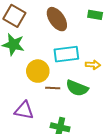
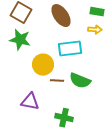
yellow arrow: (93, 65) -> (95, 30), moved

